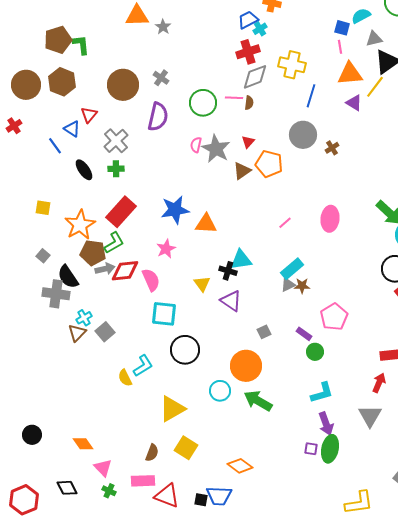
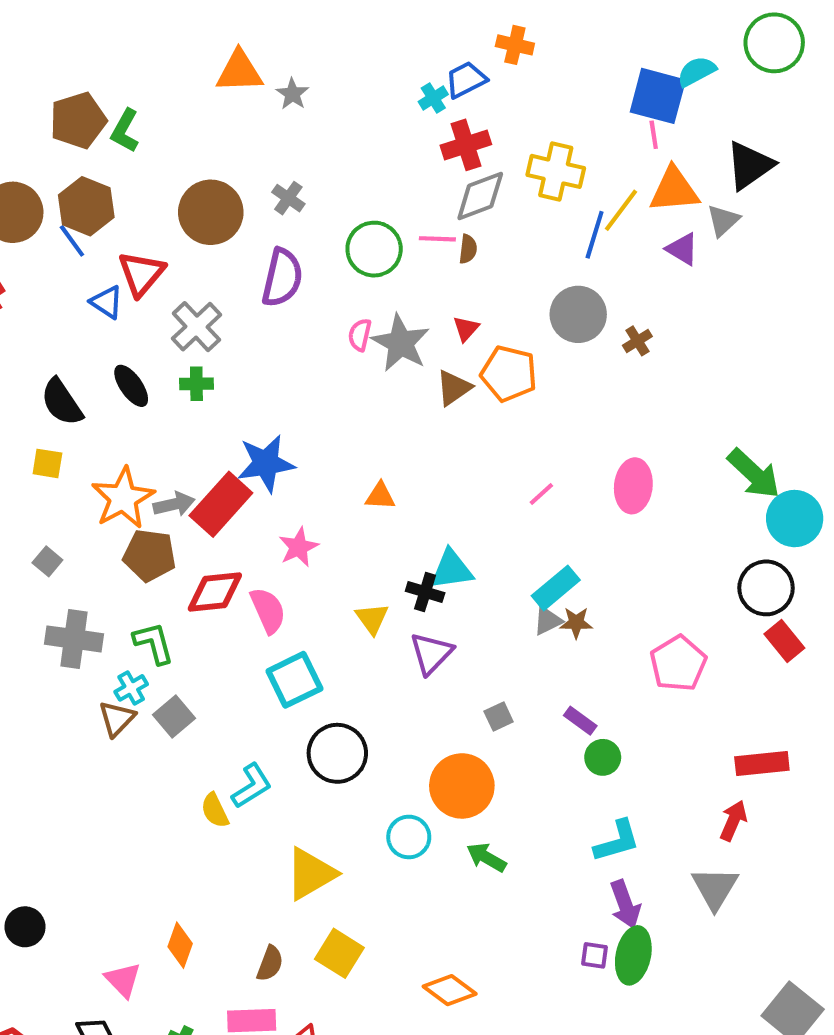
blue square: (342, 28) -> (658, 96), size x1.8
cyan cross: (260, 29) -> (433, 98), moved
gray triangle: (374, 39) -> (723, 220), moved, turned -30
green L-shape: (81, 45) -> (125, 131), turned -145
yellow line: (375, 87) -> (621, 210), moved
red triangle: (89, 115) -> (141, 274), size x1.4
blue line: (55, 146) -> (72, 241), moved
blue star: (175, 210) -> (266, 463), moved
red rectangle: (121, 212) -> (221, 504), moved
orange triangle: (206, 224) -> (380, 496), size x0.7
green L-shape: (114, 243) -> (154, 643), moved, turned -75
gray arrow: (105, 269) -> (174, 504), moved
black semicircle: (68, 277) -> (62, 402), moved
purple triangle: (231, 301) -> (431, 653), turned 40
cyan square: (164, 314) -> (294, 680), turned -32
pink pentagon: (334, 317) -> (678, 663), moved
green arrow: (258, 401) -> (486, 857), size x0.7
orange diamond: (83, 444) -> (180, 945), moved, turned 55
pink triangle: (103, 468) -> (123, 980), moved

